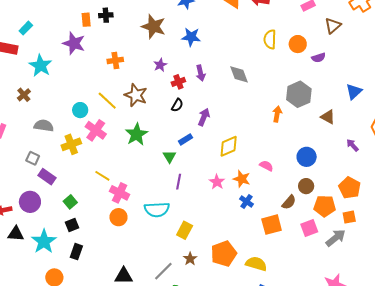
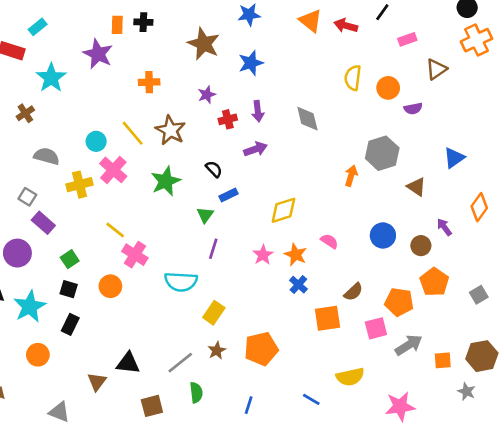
blue star: (191, 37) -> (251, 63), turned -30
black semicircle: (177, 105) -> (214, 169), moved, turned -80
purple arrow: (204, 117) -> (255, 149), moved, turned 42
brown circle: (306, 186) -> (421, 246), moved
orange circle: (118, 217) -> (110, 286), moved
orange square: (349, 217) -> (443, 360), moved
black square: (72, 225) -> (69, 289), turned 32
yellow semicircle: (256, 264) -> (350, 377), moved, turned 145

